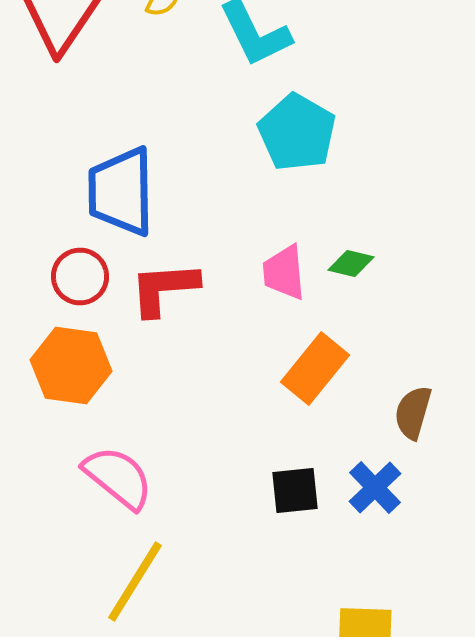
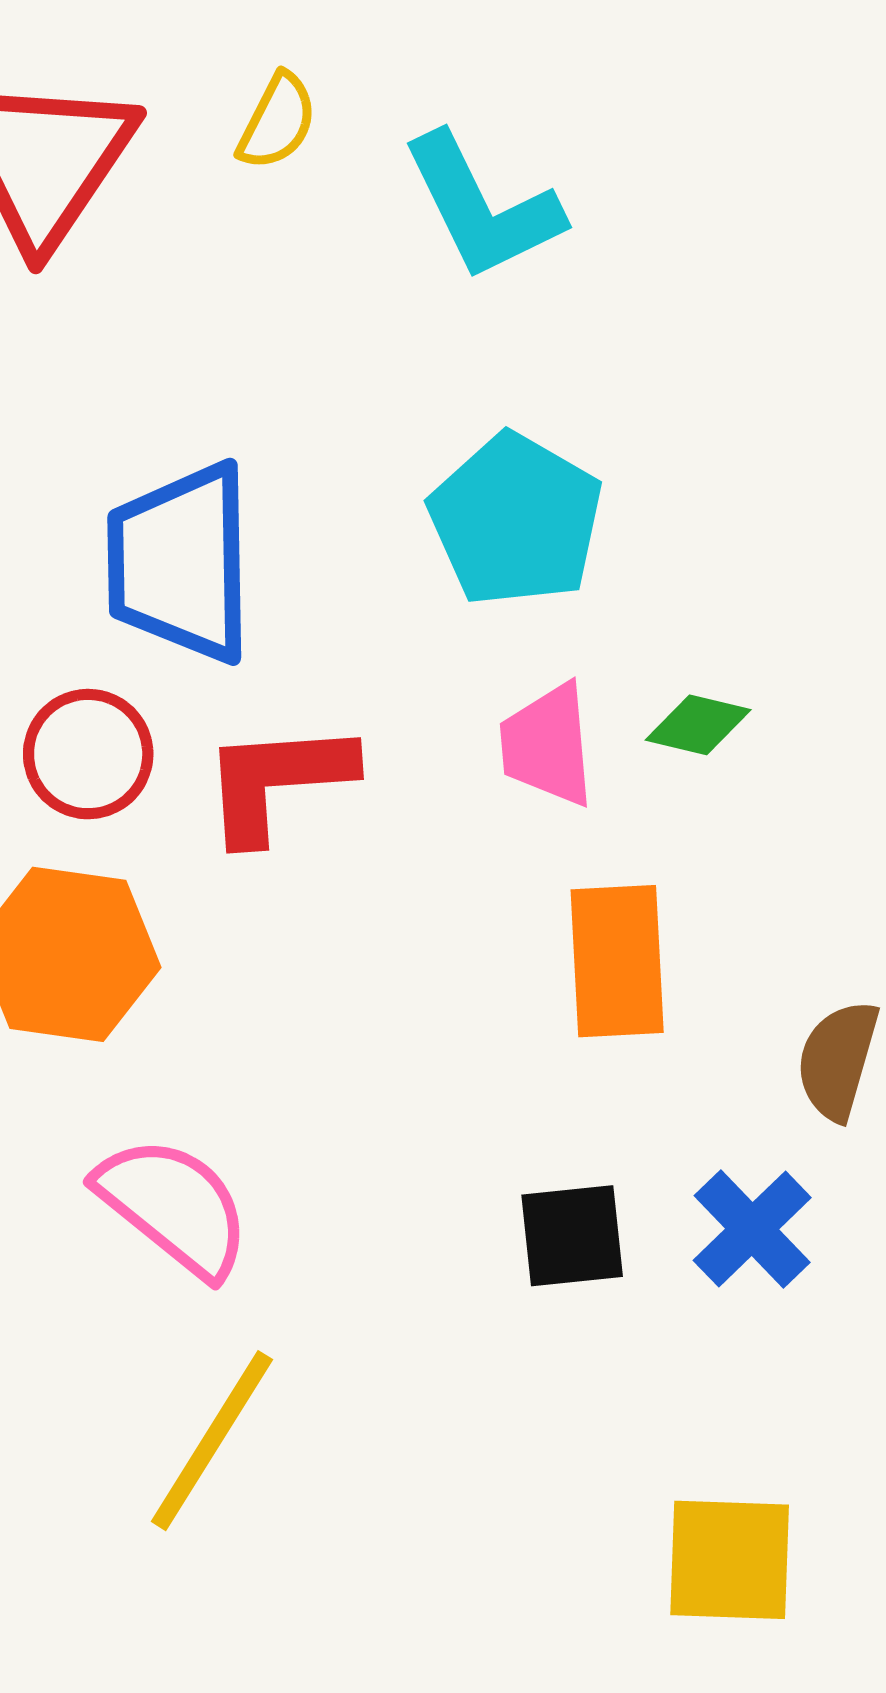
cyan pentagon: (297, 132) -> (516, 520), moved
orange rectangle: (315, 368) -> (617, 961), turned -42

